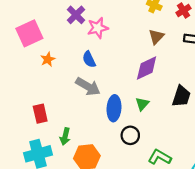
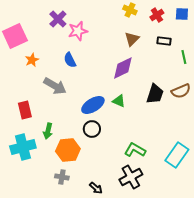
gray arrow: (88, 87) -> (55, 86), moved
green triangle: (142, 104) -> (119, 101), turned -48
blue ellipse: (114, 108) -> (93, 105), turned 55
black circle: (130, 135) -> (92, 129), moved

